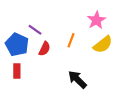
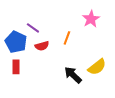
yellow semicircle: (103, 45) -> (97, 67), moved
red semicircle: (45, 49) -> (42, 46), turned 48

